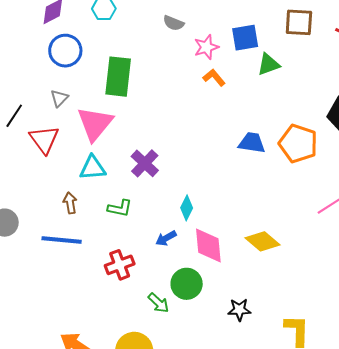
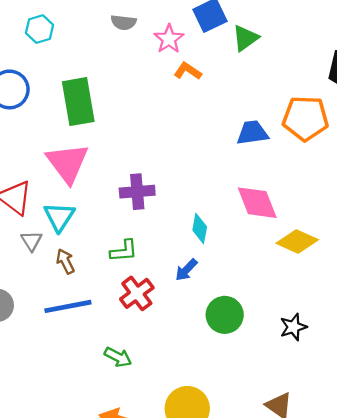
gray triangle: (59, 98) -> (31, 241), moved
purple cross: (145, 163) -> (137, 192), turned -32
cyan triangle: (92, 168) -> (59, 217), moved, turned -36
pink diamond: (208, 246) -> (257, 203), moved
red cross: (120, 265) -> (137, 293), moved
green arrow: (158, 303) -> (118, 357), moved

